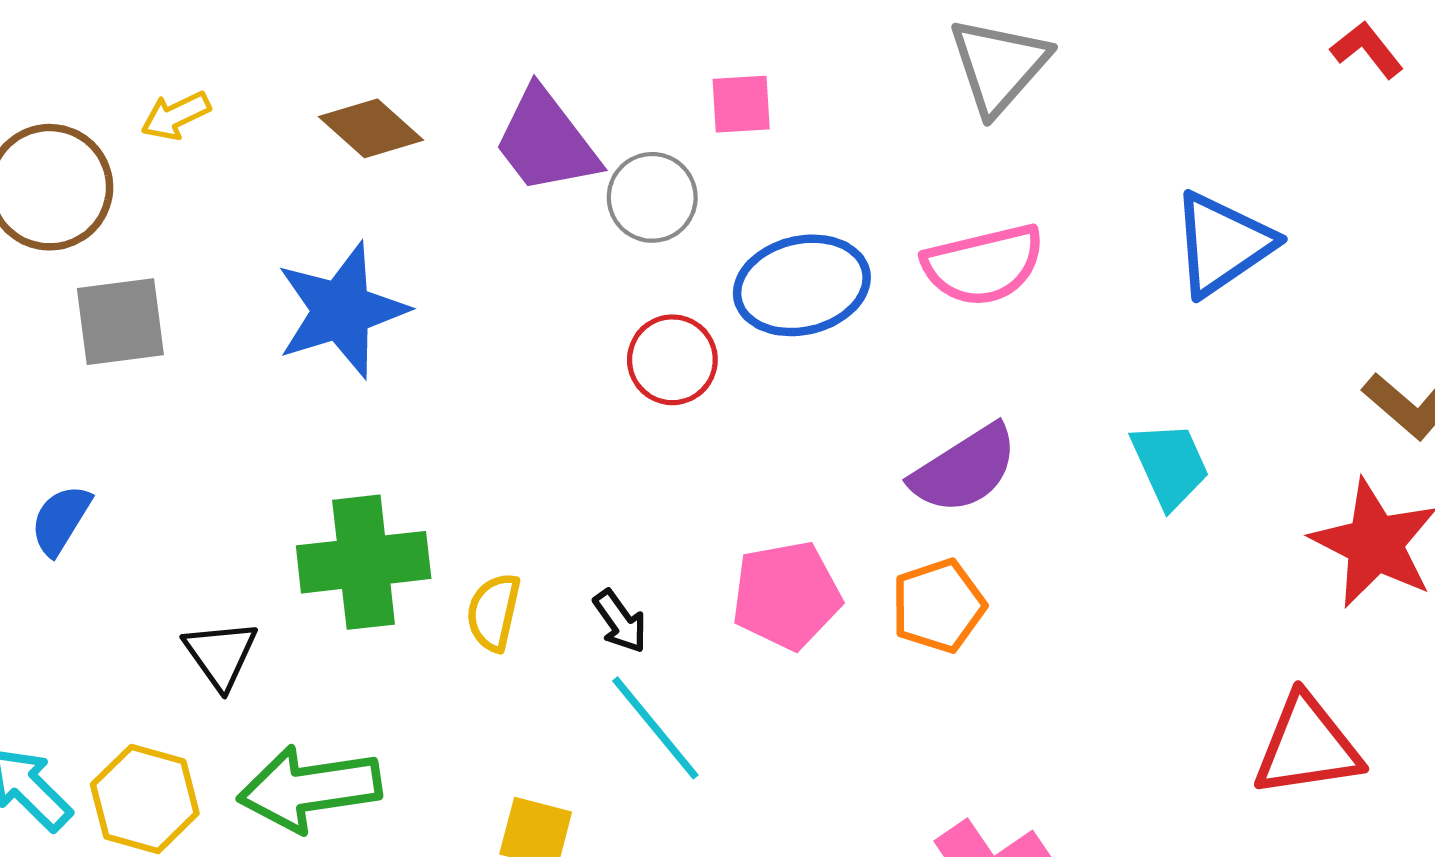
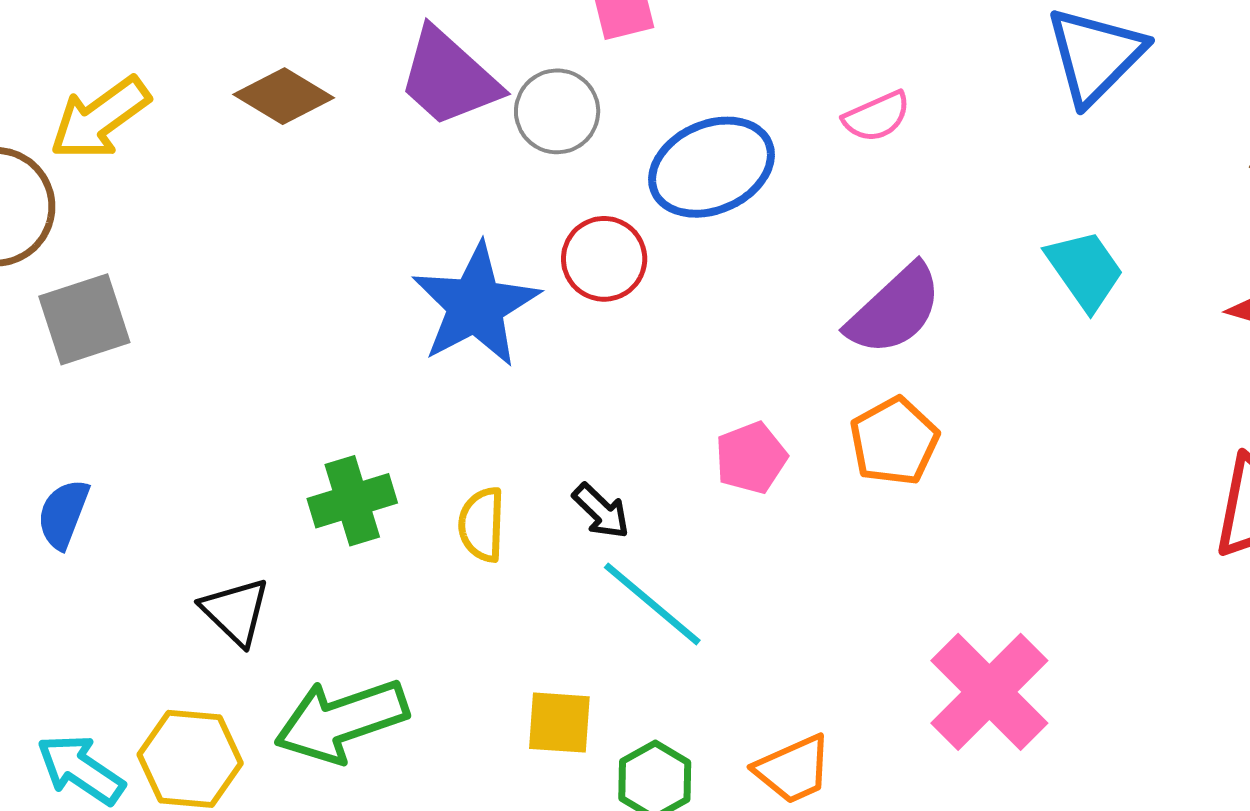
yellow arrow: (176, 116) -> (100, 118), size x1.6
pink semicircle: (983, 265) -> (877, 117), size x0.6
blue star: (341, 310) -> (476, 305), moved
green cross: (364, 562) -> (352, 501), size x0.7
pink pentagon: (786, 595) -> (751, 458), size x0.7

